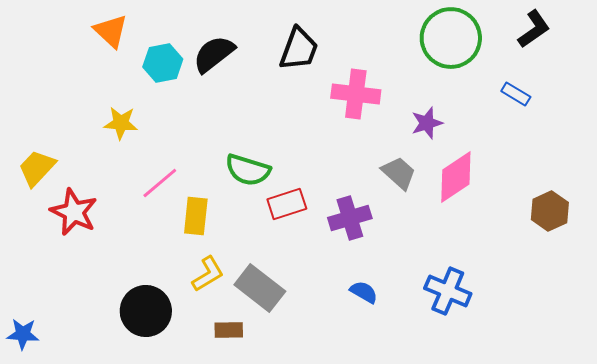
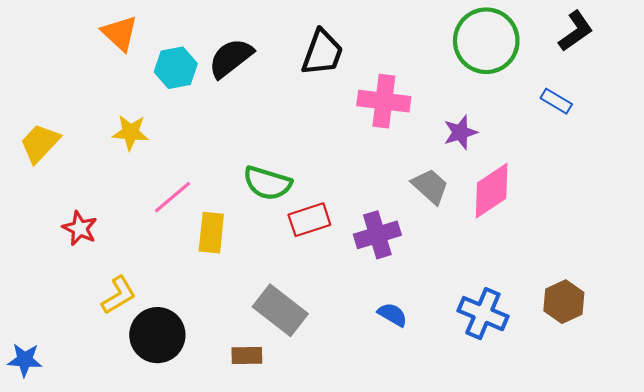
yellow trapezoid: (37, 168) -> (40, 143), moved
brown hexagon: (550, 211) -> (564, 302), moved
red star: (74, 212) -> (80, 228), size x0.7
yellow L-shape: (208, 274) -> (119, 295), moved

